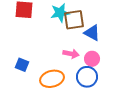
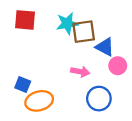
pink circle: (92, 59) -> (118, 66), moved
orange ellipse: (52, 79) -> (39, 101), moved

